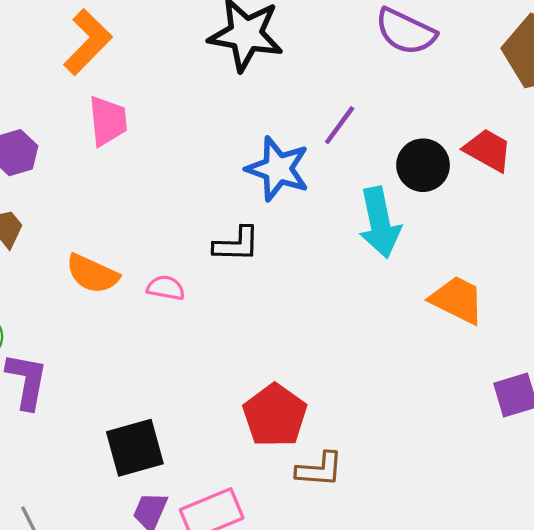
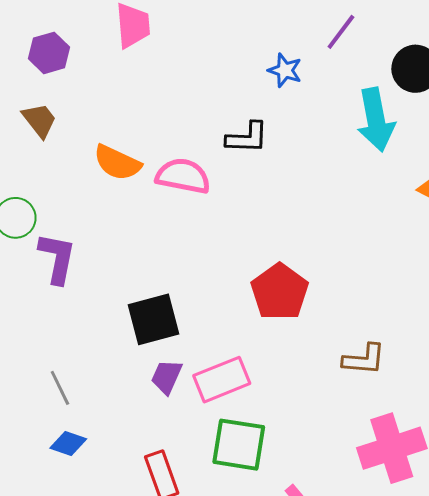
blue star: (278, 169) -> (285, 70), size x0.6
pink semicircle: (166, 288) -> (183, 176), size x1.6
brown L-shape: (320, 469) -> (364, 359), moved

